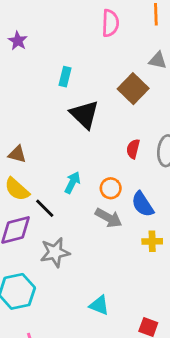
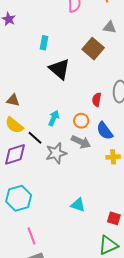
red semicircle: (133, 149) -> (97, 100), moved
gray star: (55, 252) -> (56, 153), moved

